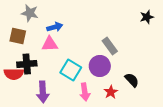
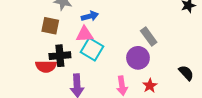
cyan square: (71, 70) -> (92, 49), moved
black semicircle: (132, 80) -> (186, 73), moved

